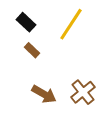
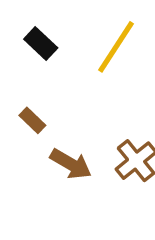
brown rectangle: (32, 50) -> (32, 120), moved

